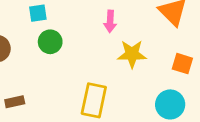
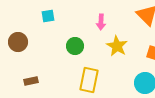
green circle: (50, 42) -> (75, 46), moved
yellow star: (132, 54) -> (117, 46), turned 30

